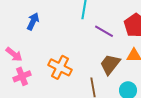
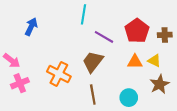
brown trapezoid: (110, 64) -> (93, 62), moved

